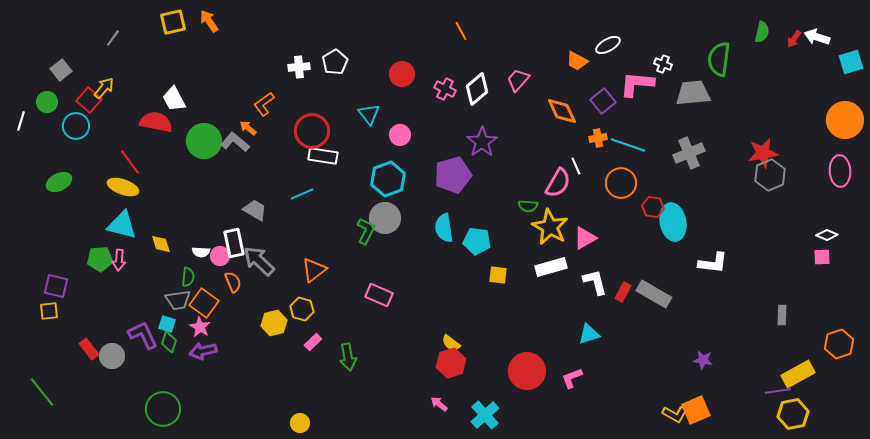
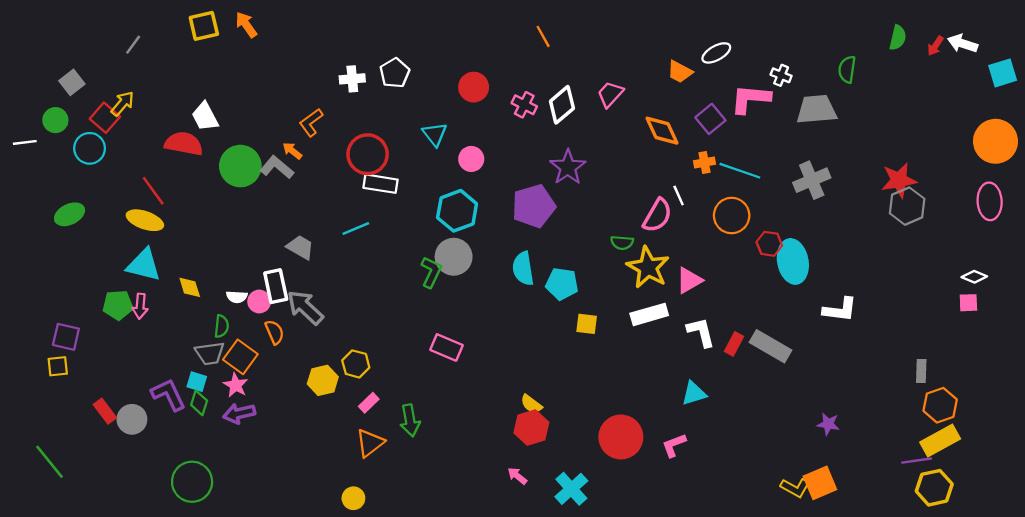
green semicircle: (719, 59) -> (847, 69), size x0.7
white line: (21, 121) -> (25, 142), turned 66
orange triangle: (314, 270) -> (370, 443), moved
orange hexagon: (839, 344) -> (940, 405), moved

